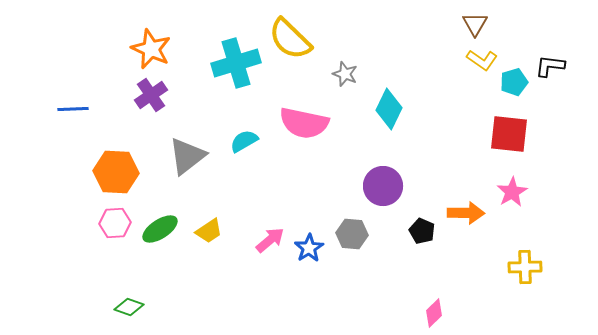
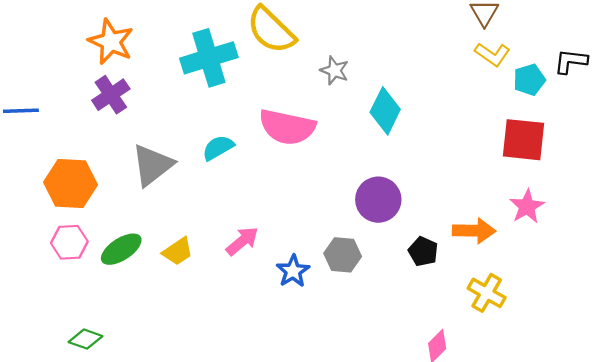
pink arrow: (270, 240) -> (242, 241), moved
yellow cross: (525, 267) -> (487, 293), moved, turned 32

